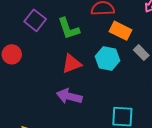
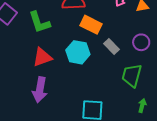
purple arrow: (69, 96) -> (40, 90), turned -95

